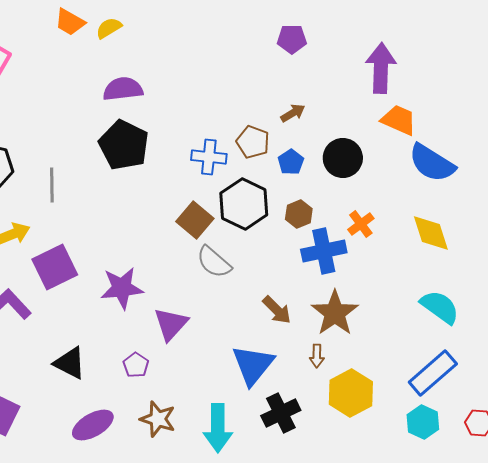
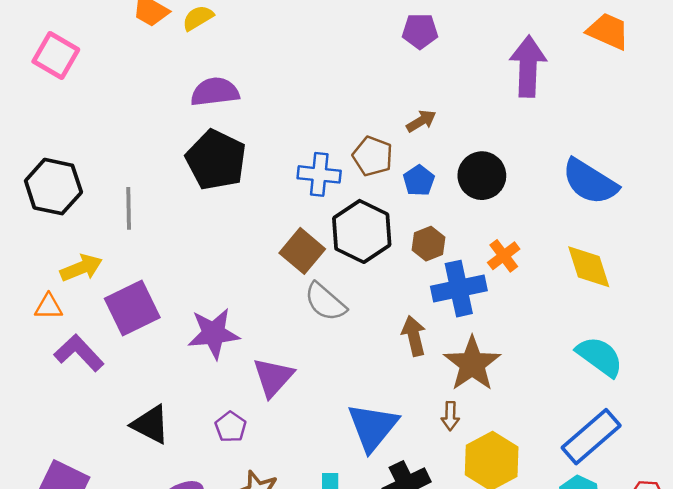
orange trapezoid: (399, 120) -> (608, 31), moved
brown arrow: (277, 310) -> (414, 336), moved, turned -148

